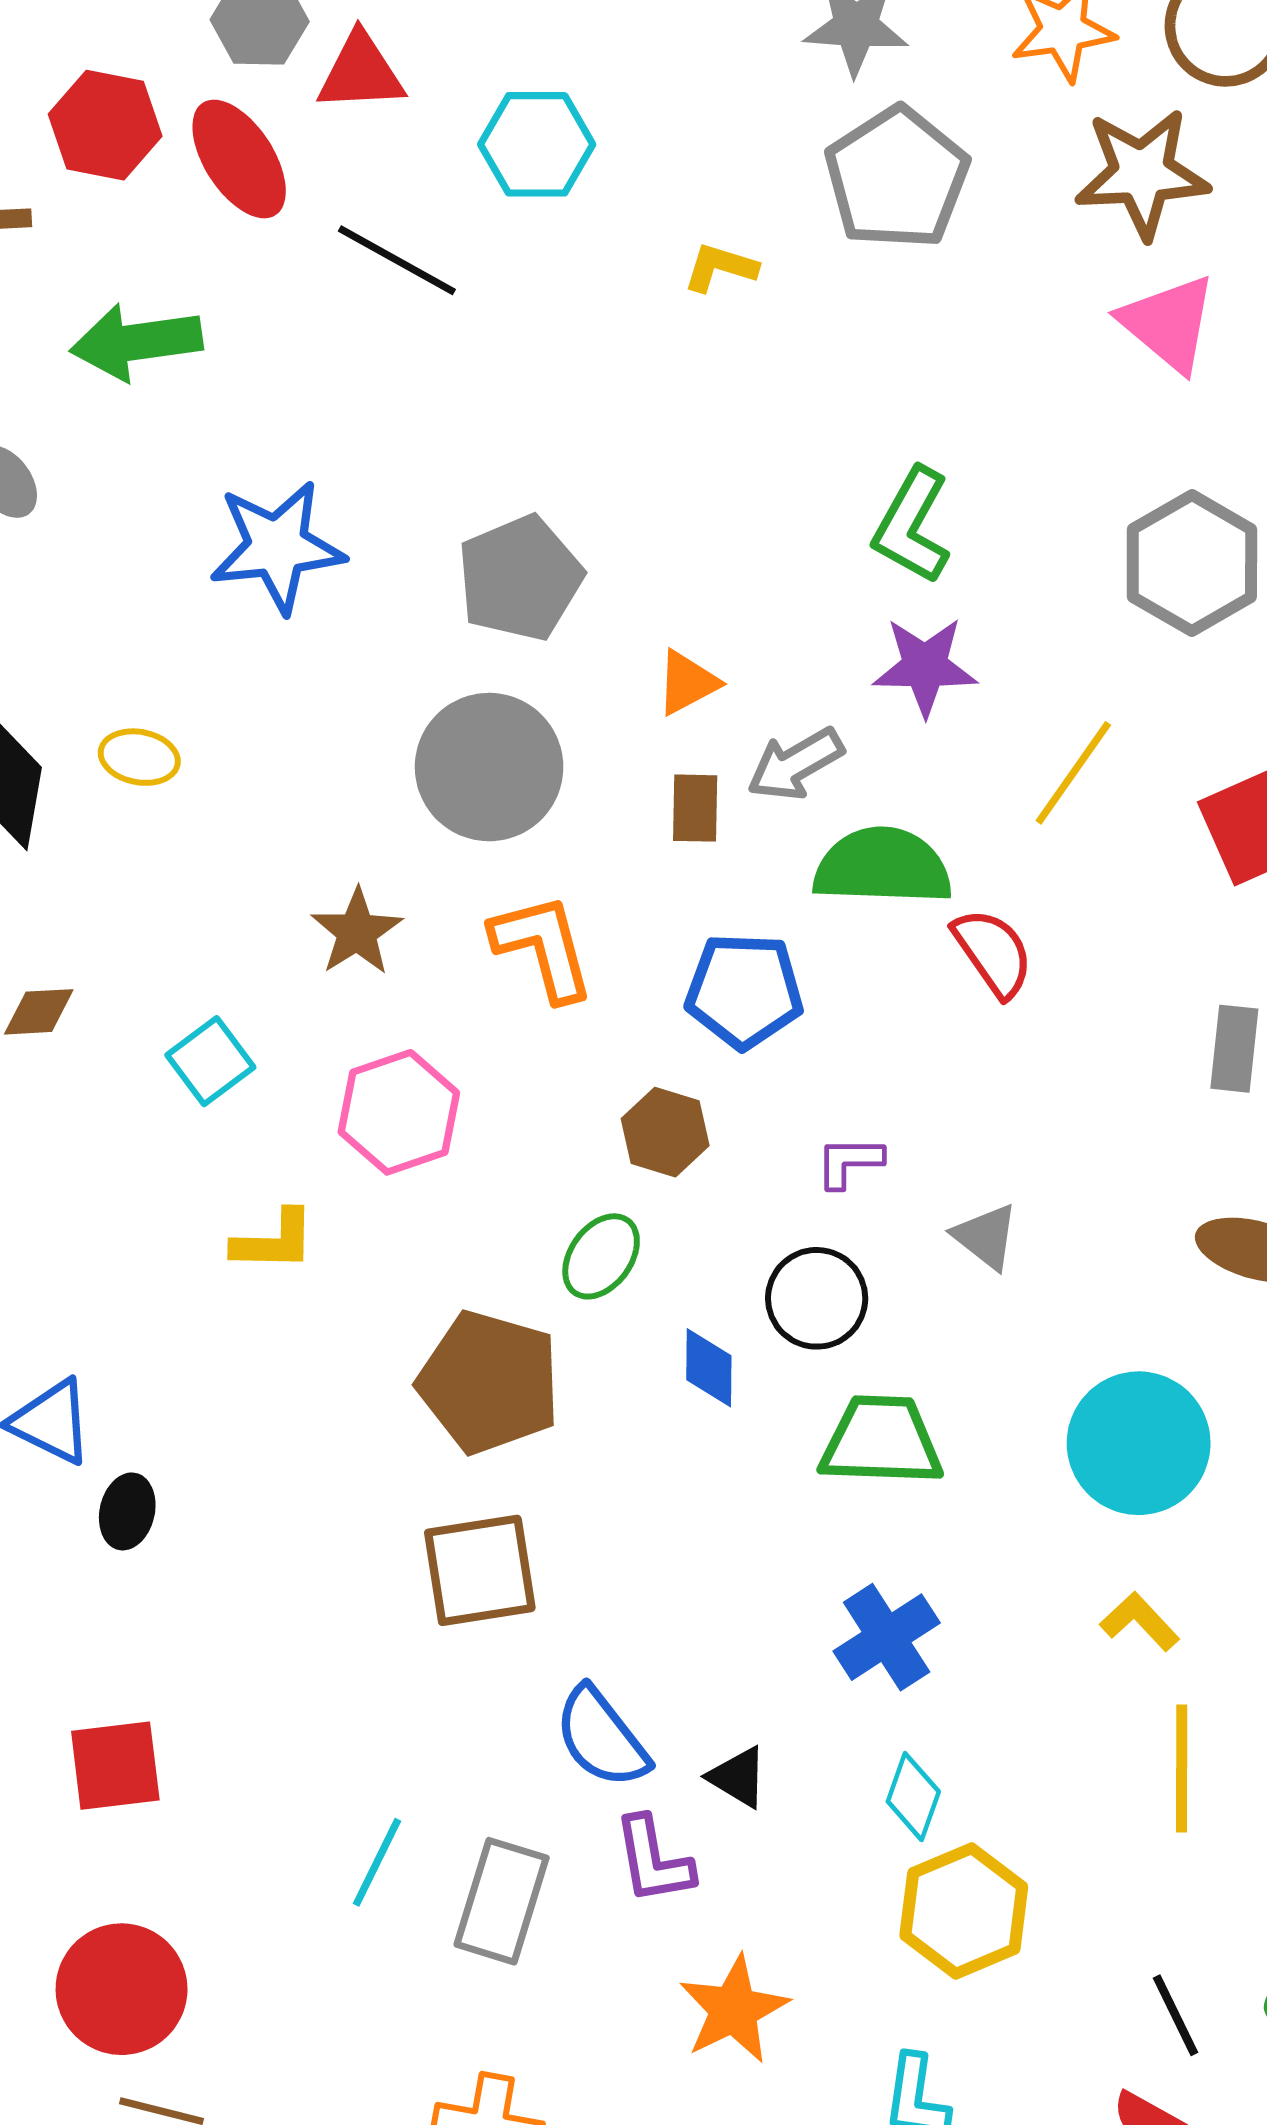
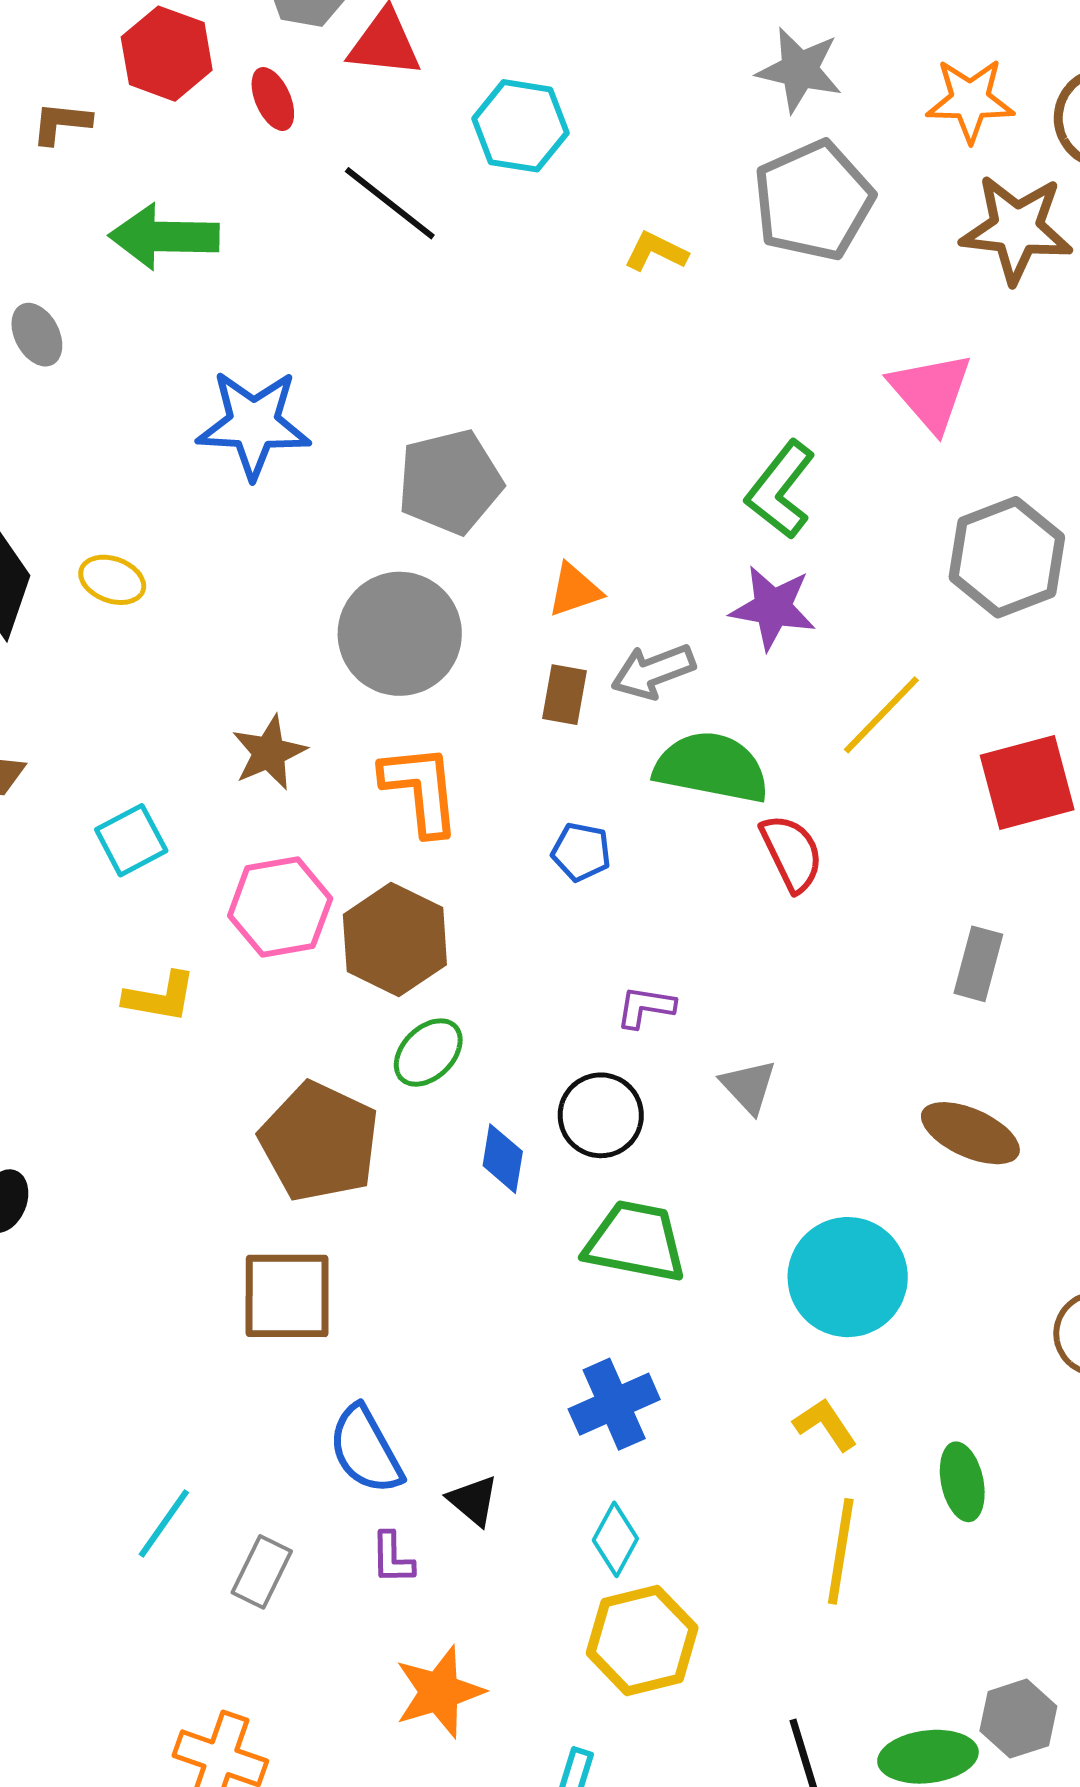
red ellipse: (239, 159) -> (273, 99), size x0.6
pink triangle: (1168, 323) -> (931, 392), moved
blue pentagon: (744, 991) -> (581, 852), size x0.6
brown hexagon: (665, 1132) -> (395, 940), moved, size x1.5
purple L-shape: (653, 1860) -> (392, 1558), size x0.7
gray rectangle: (502, 1901) -> (262, 1572), size x0.7

